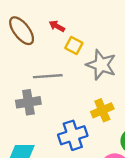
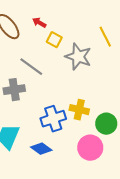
gray line: (48, 76) -> (31, 67), turned 40
yellow cross: (102, 110) -> (79, 110), moved, turned 36

